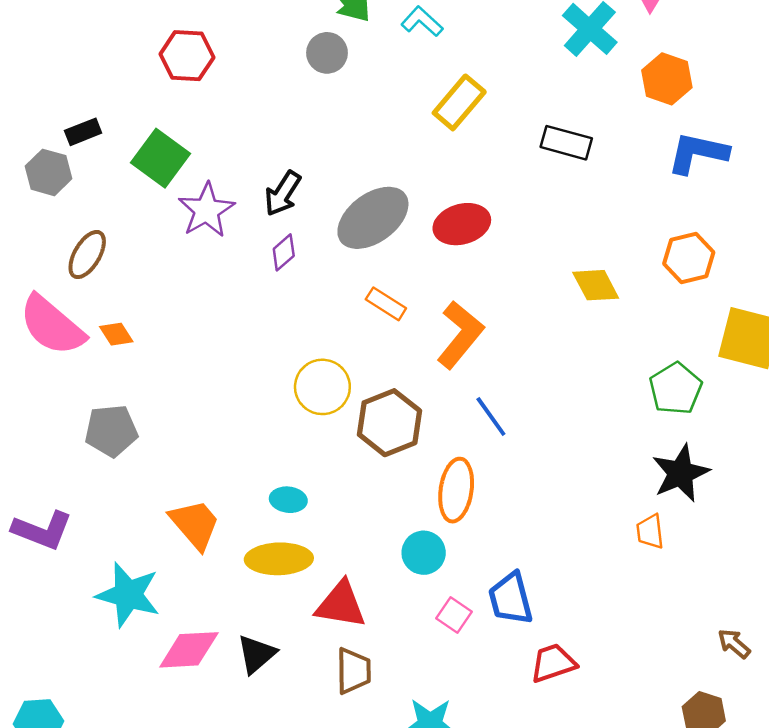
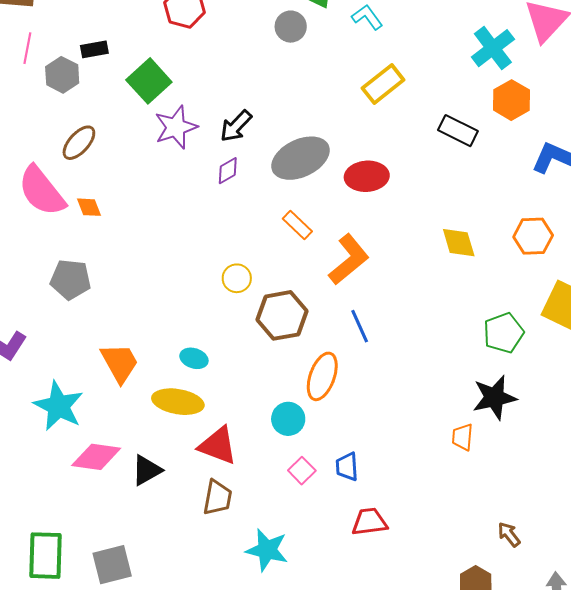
orange hexagon: (667, 79) -> (511, 100), moved
yellow circle: (322, 387) -> (237, 278), size x0.7
blue trapezoid: (511, 599) -> (347, 467), size x0.7

